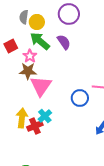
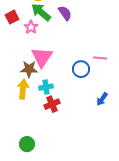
brown star: (28, 71) -> (29, 69), moved
cyan cross: (45, 116) -> (46, 87), turned 32
red cross: (35, 126) -> (52, 104), moved

